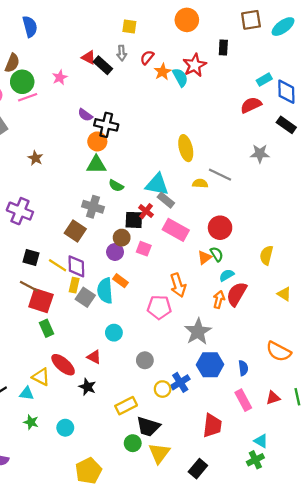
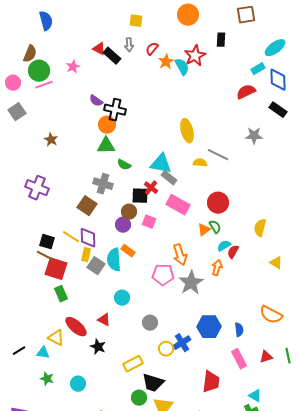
cyan ellipse: (283, 27) -> (275, 48), moved
black square: (31, 258) -> (47, 242), moved
red semicircle: (237, 294) -> (233, 252), moved, size x0.6
gray star: (198, 332) -> (191, 283), moved

